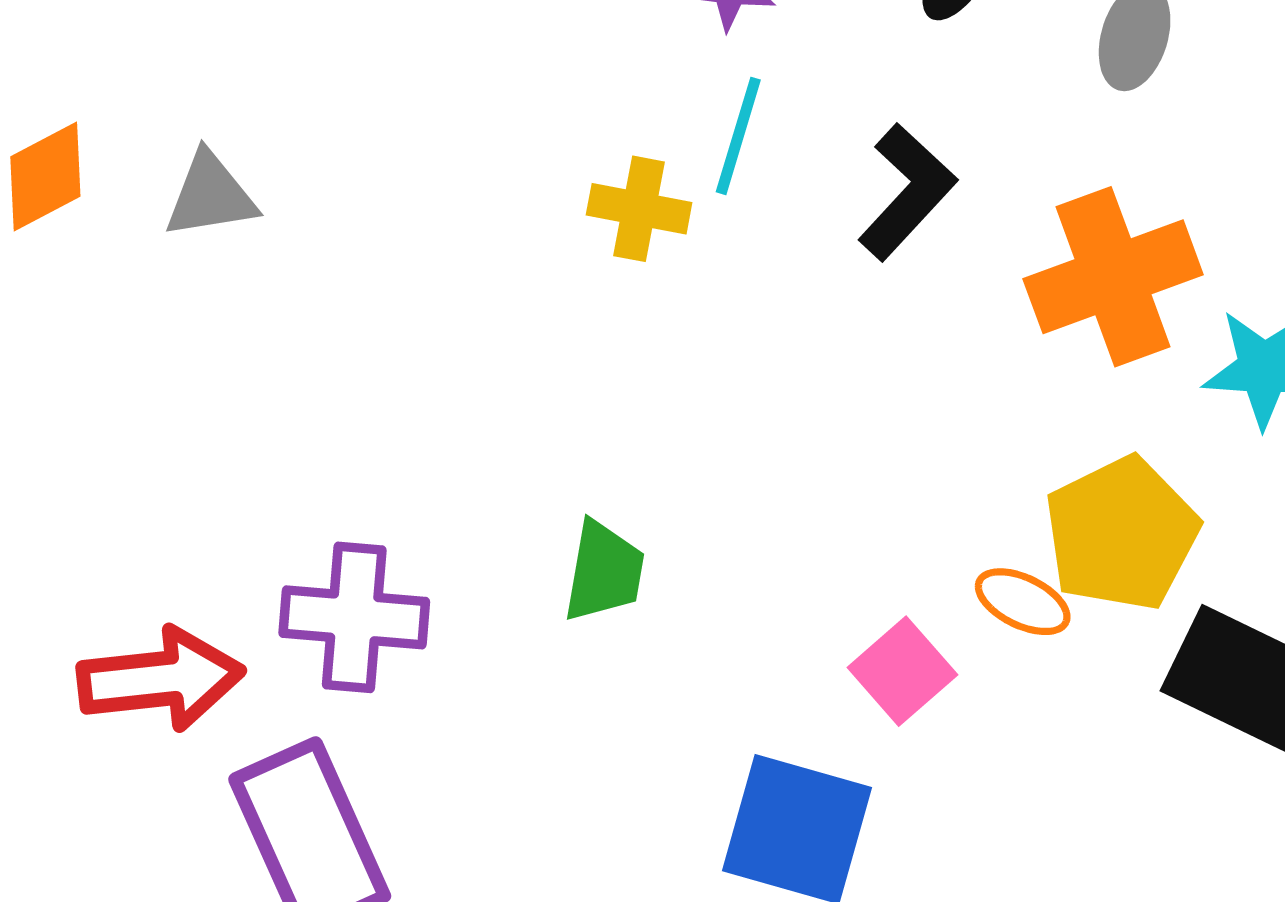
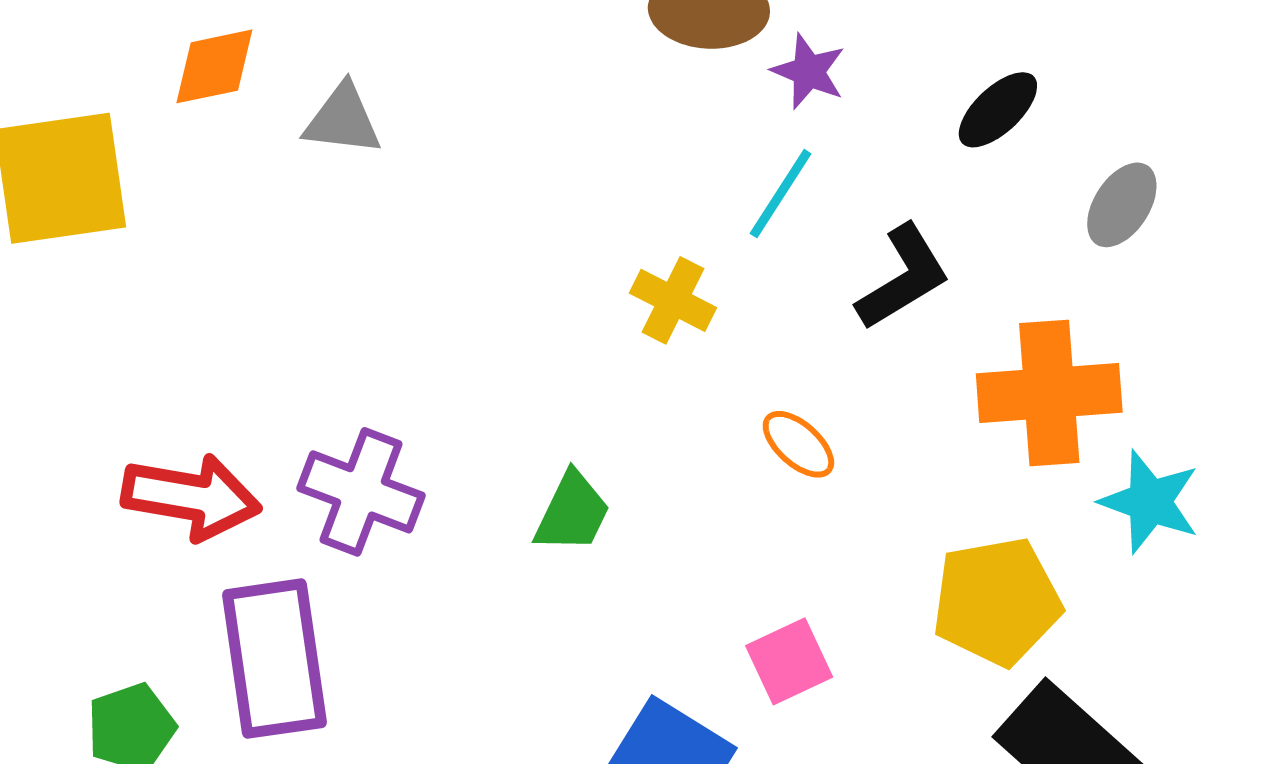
yellow cross: (639, 209) -> (673, 300), moved
orange ellipse: (1023, 602) -> (798, 444), moved

